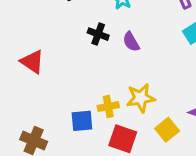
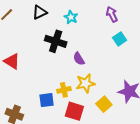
black cross: (98, 34) -> (56, 41), size x1.5
purple semicircle: (131, 42) -> (79, 59), moved

